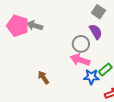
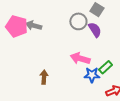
gray circle: (81, 44) -> (78, 21), moved
brown arrow: (43, 77) -> (44, 77), turned 40

